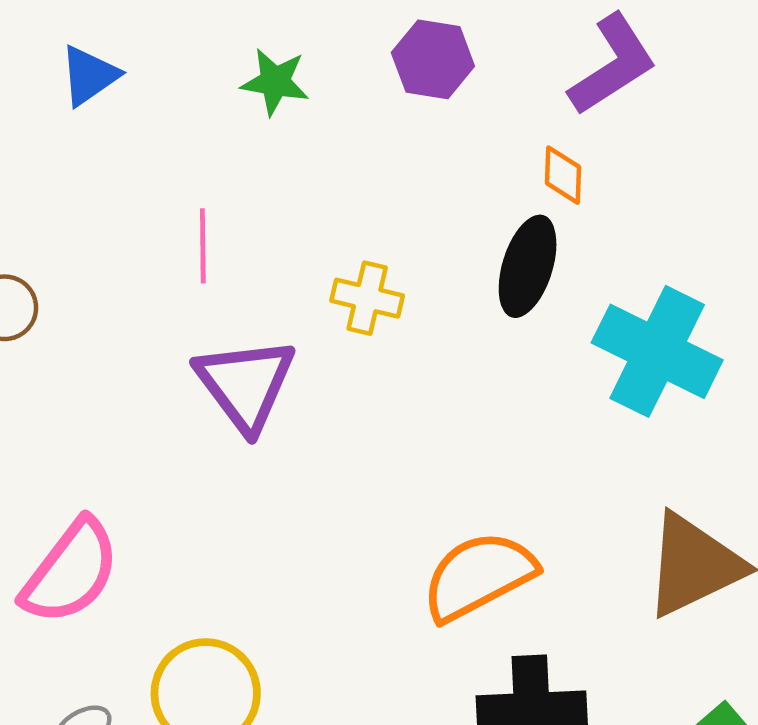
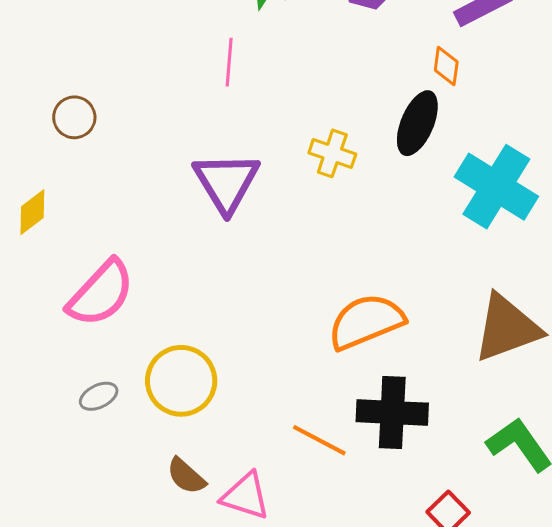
pink line: (203, 246) -> (229, 62), moved
yellow cross: (367, 298) -> (332, 153), moved

